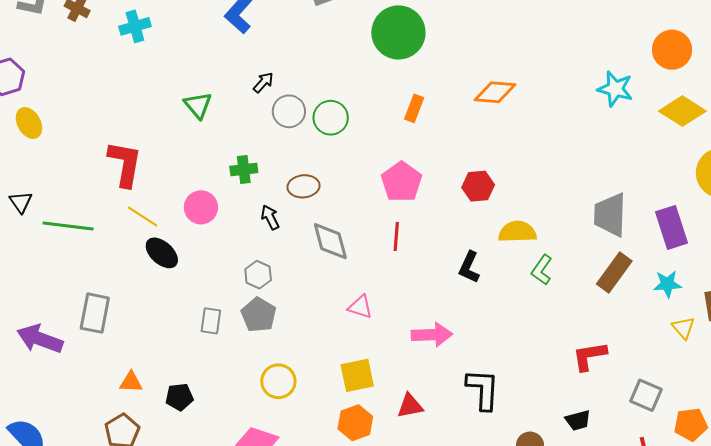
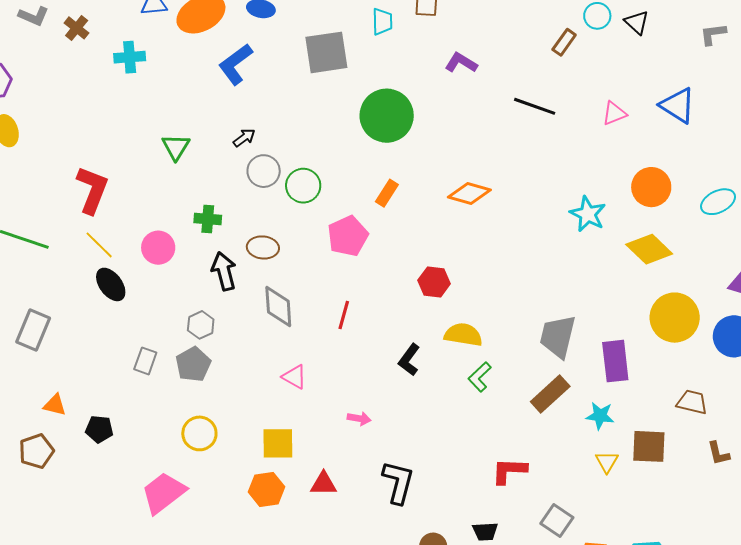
pink pentagon: (402, 182) -> (348, 236), moved
black arrow: (270, 217) -> (224, 271), size x1.5
pink arrow: (432, 335) -> (359, 418), size x0.6

